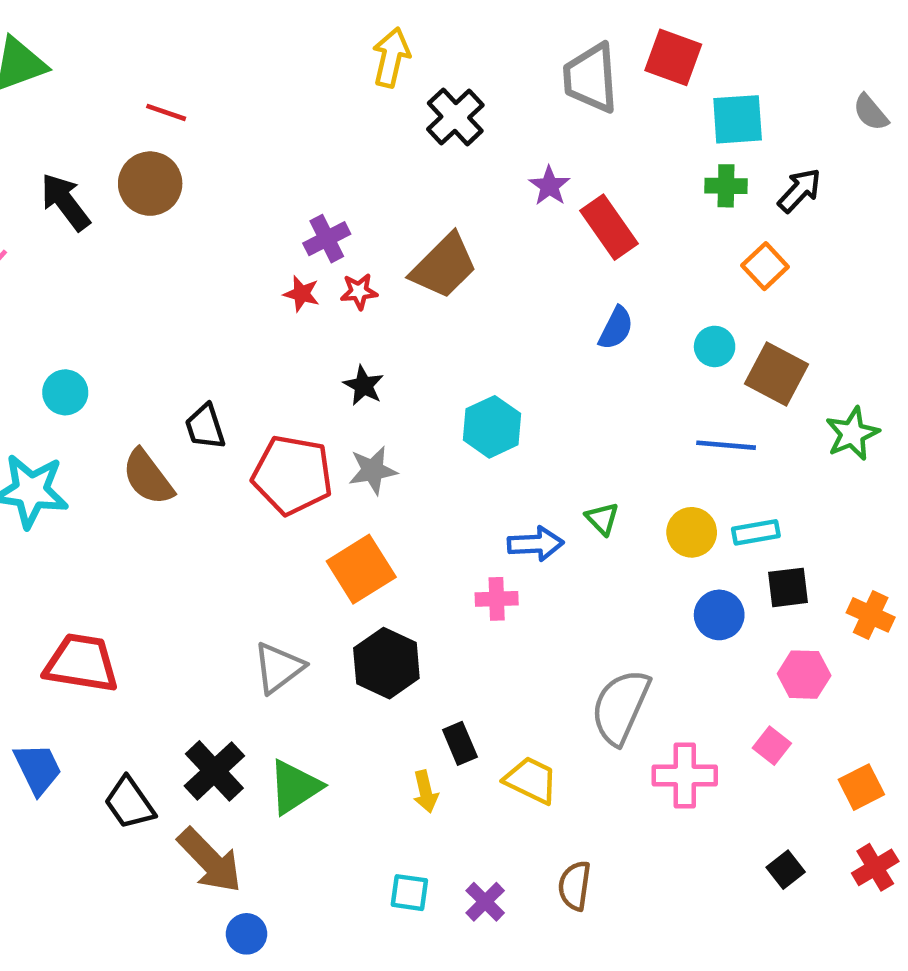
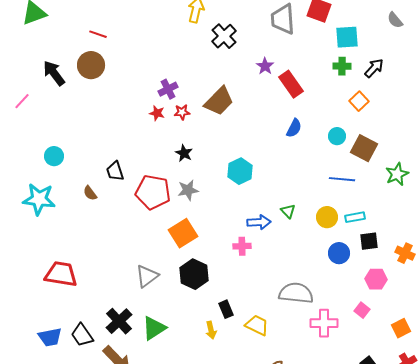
gray semicircle: (871, 112) -> (395, 20), moved
brown semicircle: (148, 477) -> (90, 193), size x0.6
gray semicircle: (621, 707) -> (296, 293), turned 72
blue trapezoid: (38, 769) -> (50, 337), moved, turned 105

